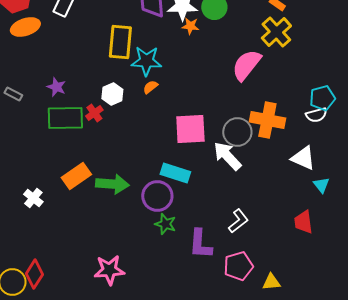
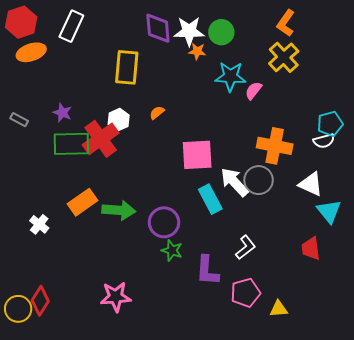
cyan star: (146, 61) -> (230, 76), moved
pink semicircle: (246, 65) -> (254, 91), size x0.6
red cross: (94, 113) -> (101, 139), size x2.0
gray circle: (237, 132) -> (259, 180), moved
cyan rectangle: (175, 173) -> (210, 199), moved, turned 44
cyan triangle: (321, 185) -> (329, 211), size x1.5

